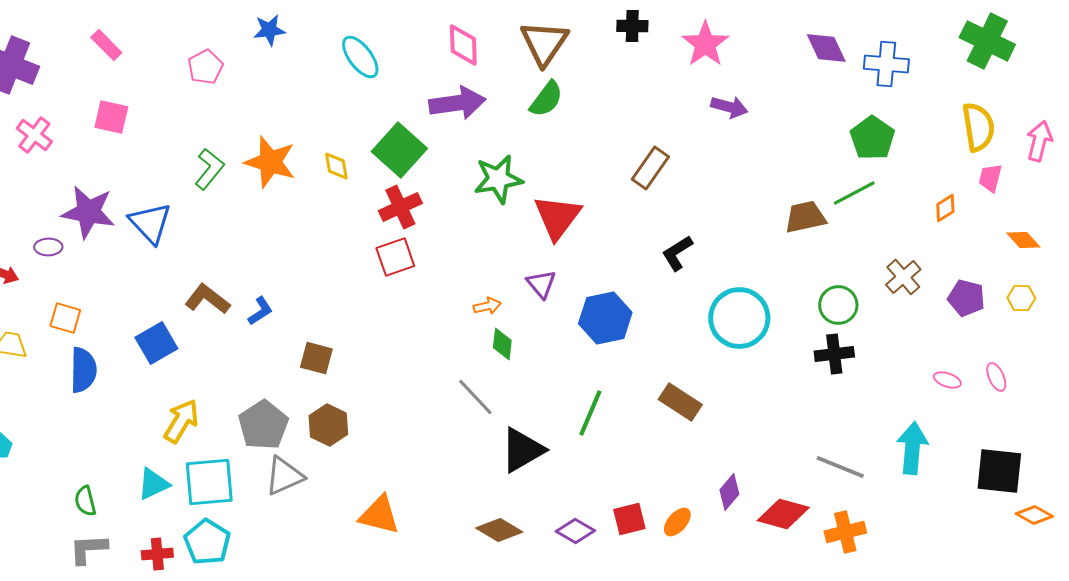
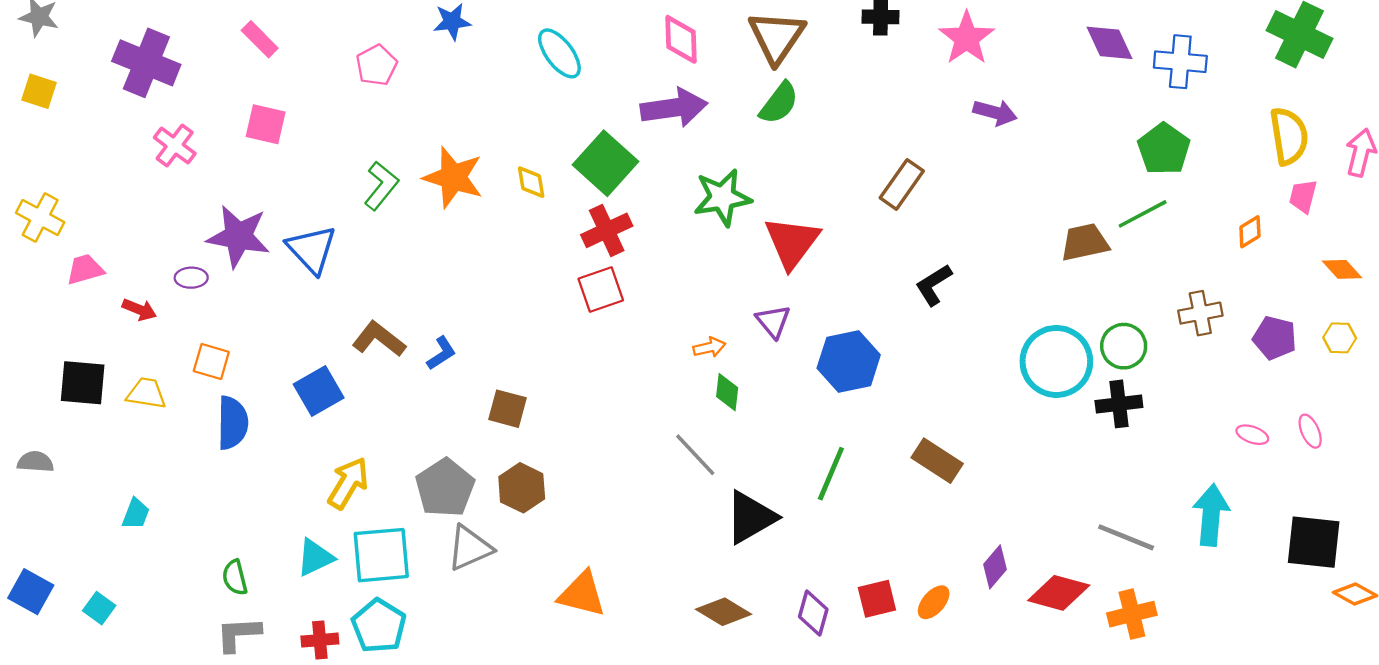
brown cross: (903, 277) -> (1200, 313), turned 30
cyan circle: (739, 318) -> (1056, 361), moved
purple diamond: (575, 531) -> (813, 613), turned 75

